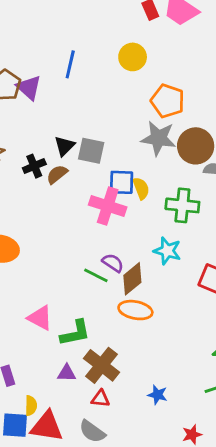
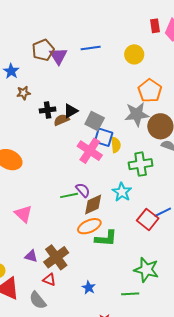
blue line: (70, 64) -> (91, 48), turned 54
gray star: (158, 138) -> (137, 114), turned -30
black triangle: (65, 146) -> (71, 111), moved
gray square: (91, 151) -> (95, 121), moved
green cross: (182, 205) -> (141, 164), turned -30
green line: (96, 275) -> (69, 195), turned -54
orange ellipse: (135, 310) -> (89, 226), turned -50
green L-shape: (75, 333) -> (106, 238), moved

